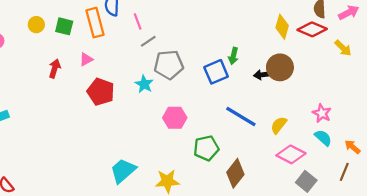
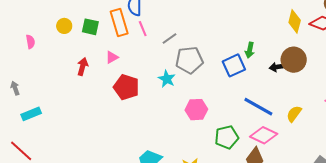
pink line: (138, 21) -> (143, 29), moved
pink diamond: (291, 154) -> (264, 135), moved

